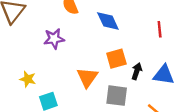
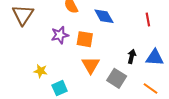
orange square: (116, 59) -> (85, 39), moved, turned 30
gray square: (117, 96) -> (117, 78), turned 30

